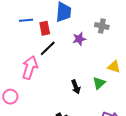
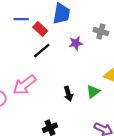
red rectangle: (45, 28) -> (40, 29), turned -40
pink arrow: (30, 68) -> (24, 85), moved, turned -150

